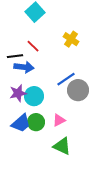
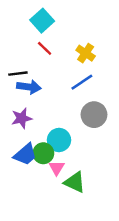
red line: (33, 46) -> (45, 48), moved
blue line: (66, 79) -> (82, 82), moved
cyan circle: (34, 96) -> (59, 140), moved
pink triangle: (59, 120) -> (57, 168), moved, turned -32

